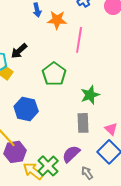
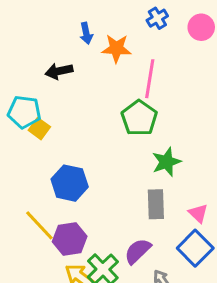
black arrow: (19, 51) -> (59, 71), moved, turned 30
green pentagon: (54, 74) -> (139, 118), moved
purple hexagon: (15, 152) -> (70, 239), moved

